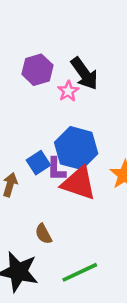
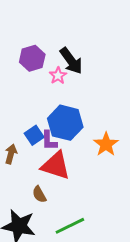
red triangle: (79, 183) -> (56, 166), moved

